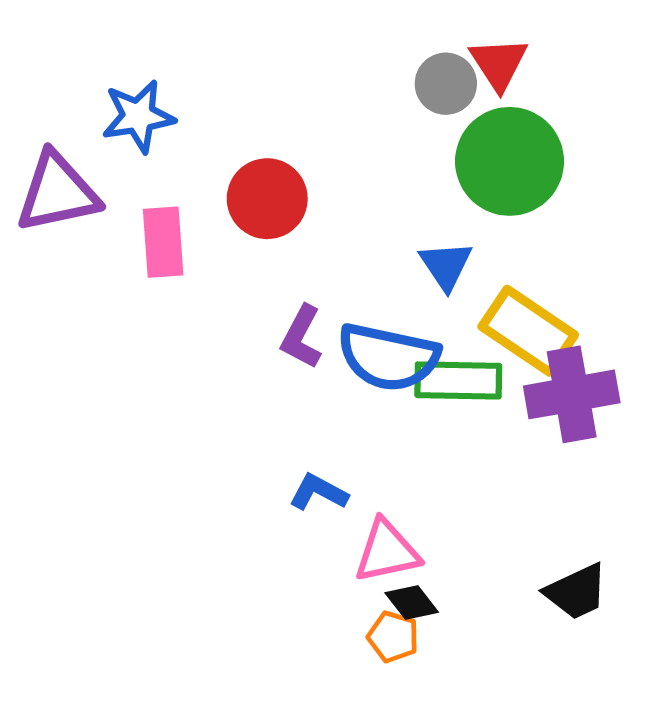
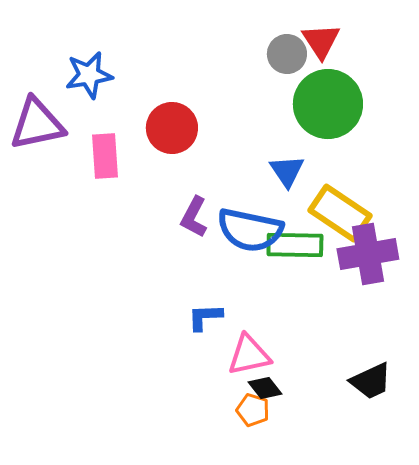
blue L-shape: (318, 492) -> (205, 317), turned -30

